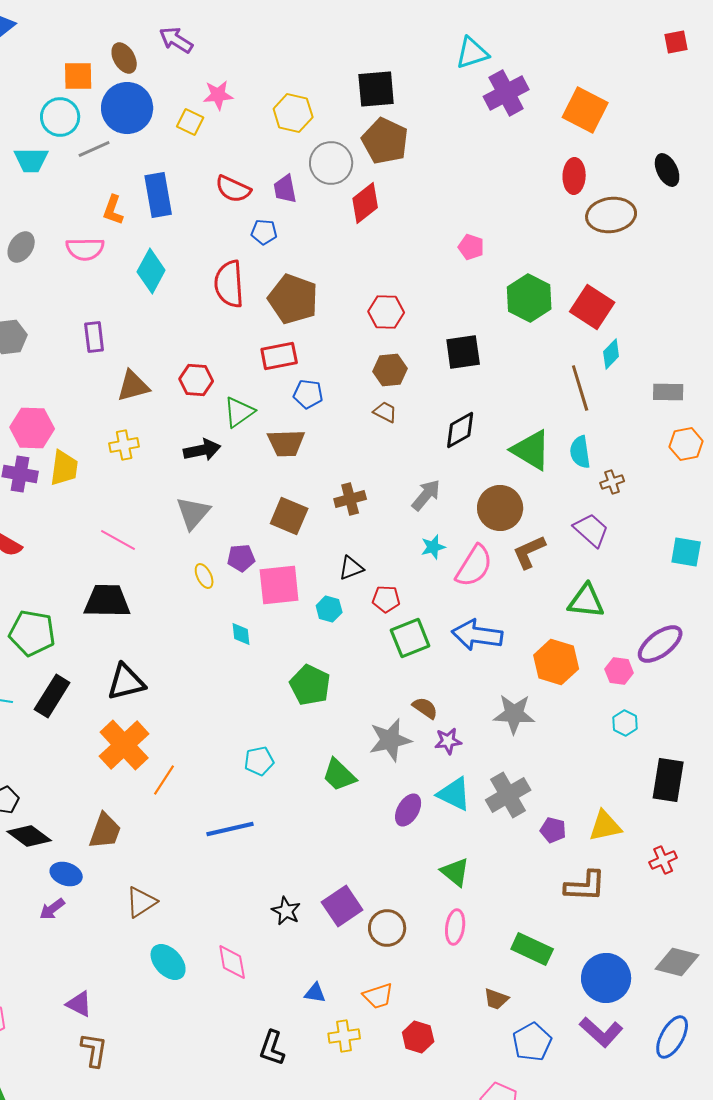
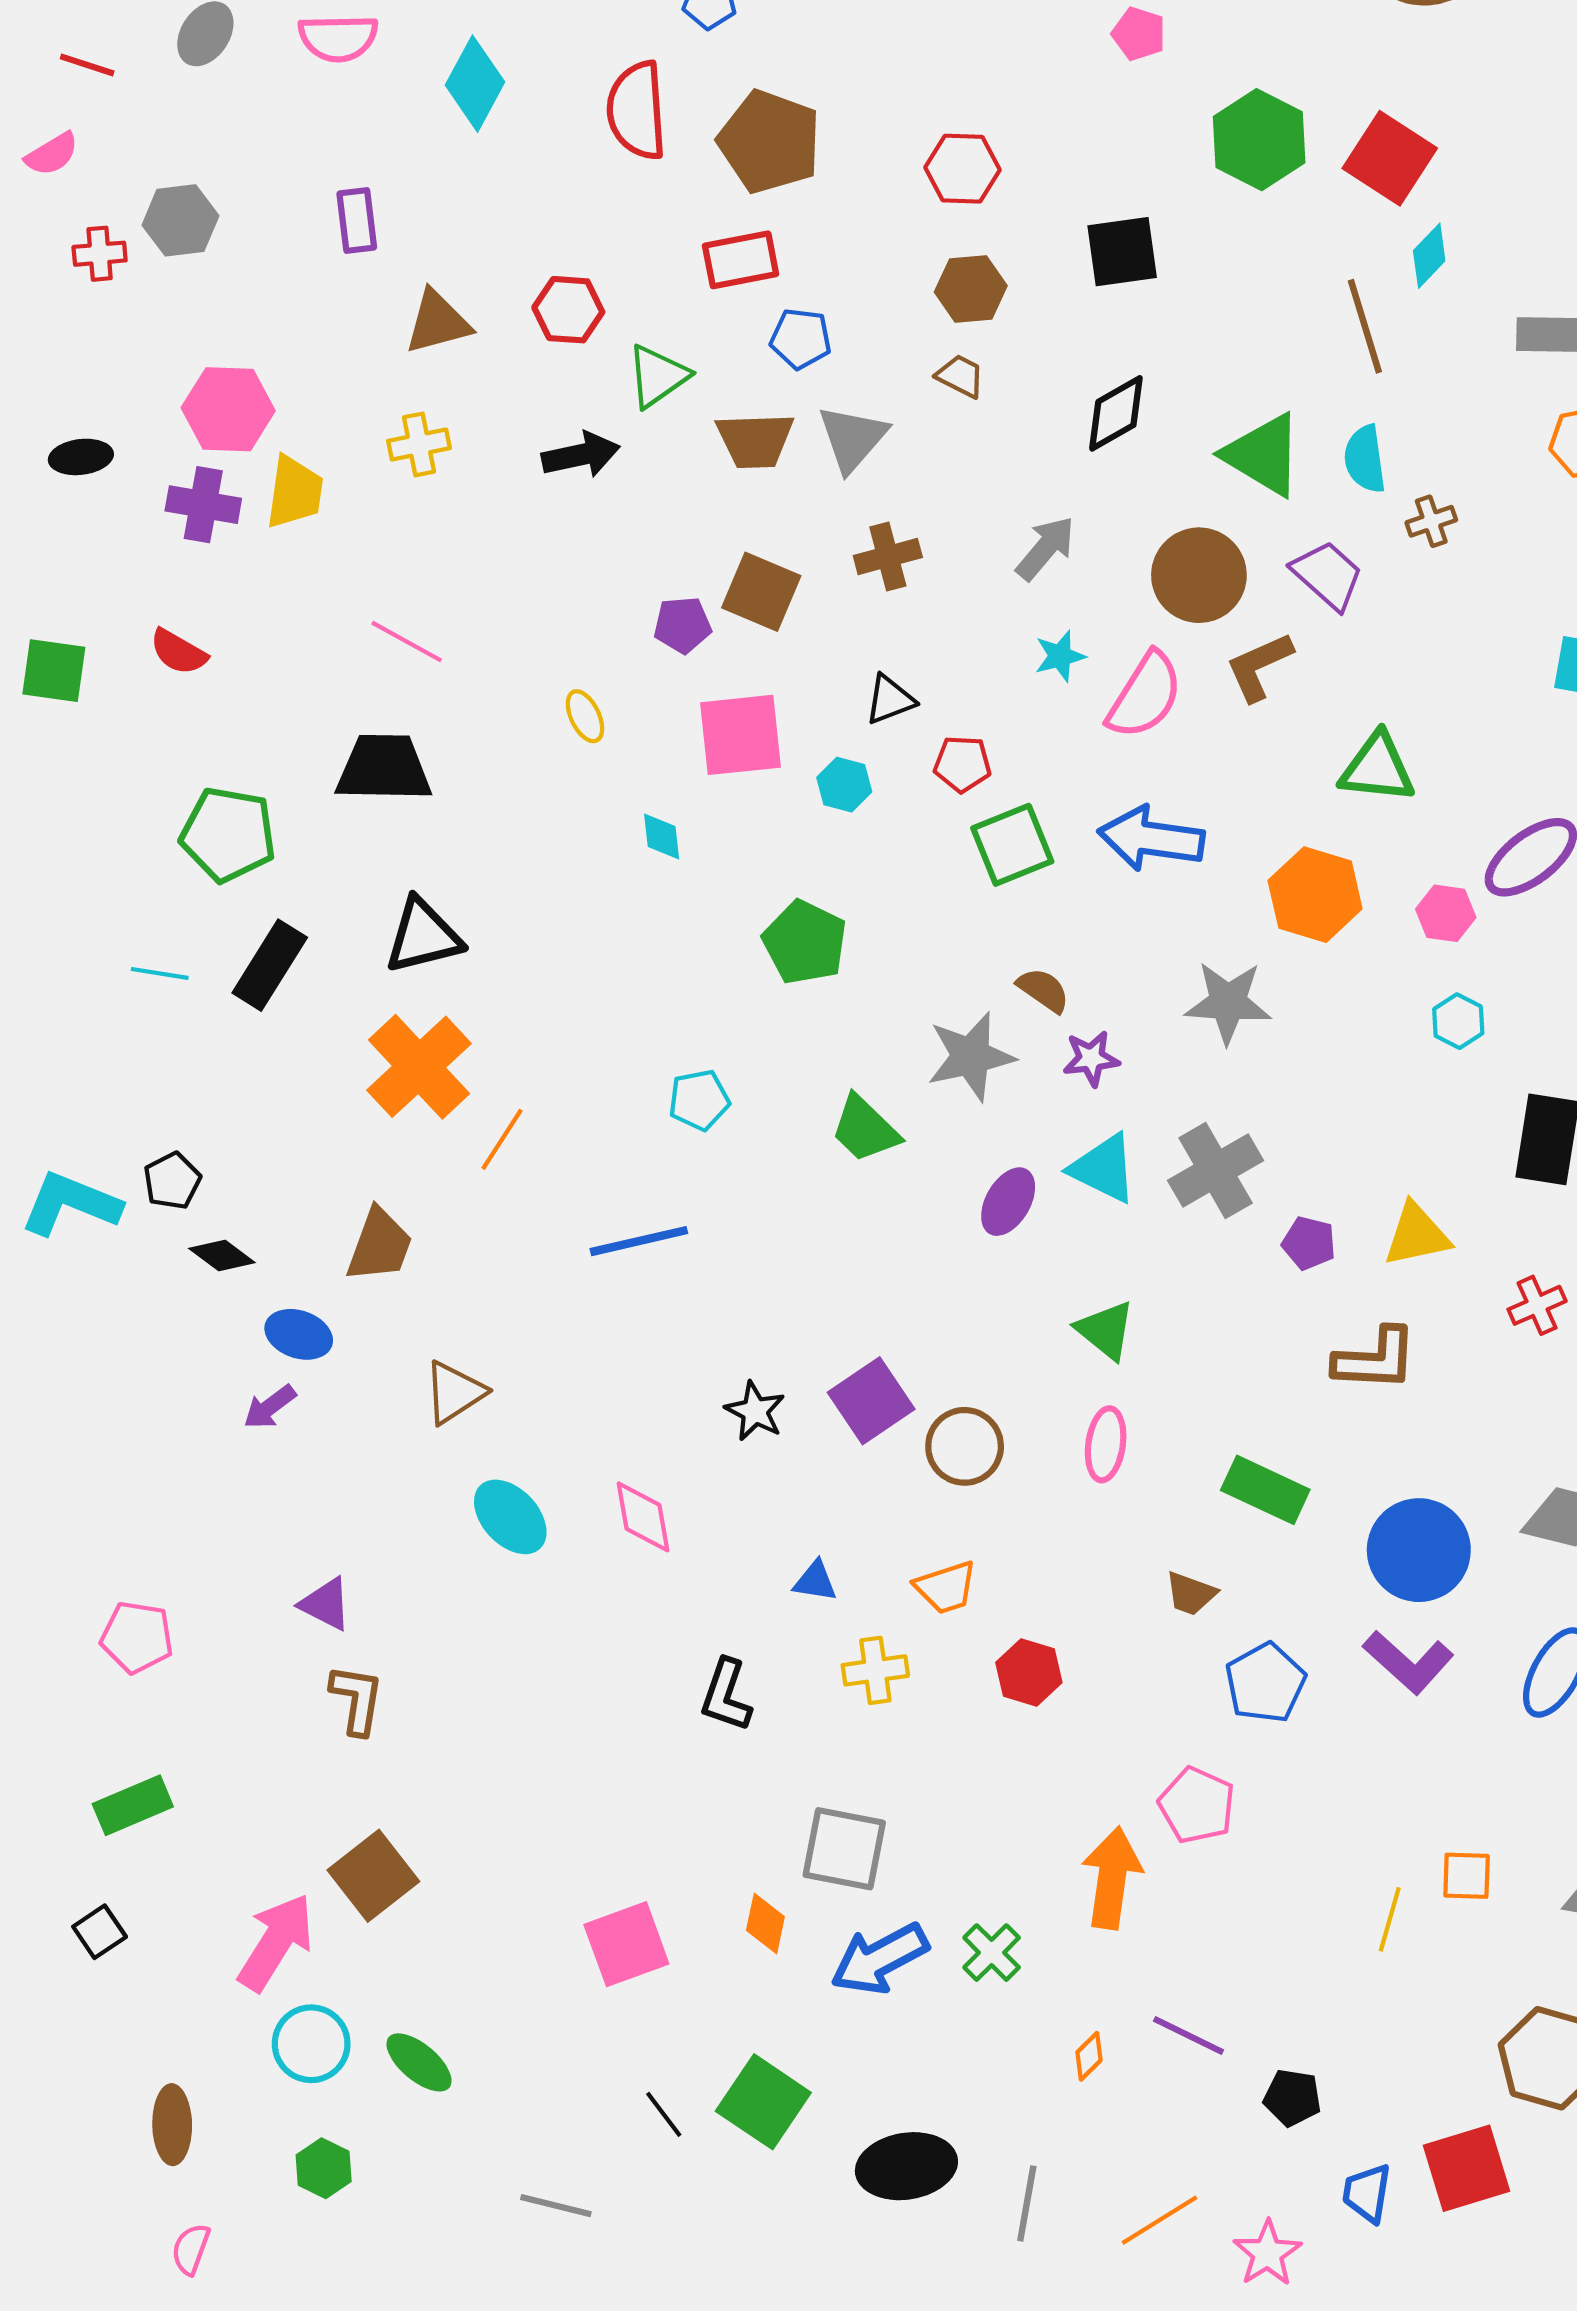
gray triangle: (193, 513) -> (853, 438), moved
purple trapezoid: (591, 530) -> (1328, 575), moved
purple pentagon: (241, 558) -> (682, 625), moved
black diamond: (29, 836) -> (222, 1256), size x0.7

